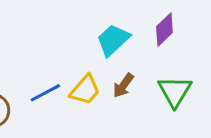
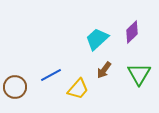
yellow trapezoid: (85, 90) -> (78, 89), moved

